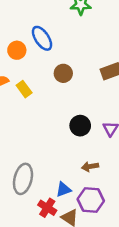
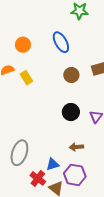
blue ellipse: (42, 38) -> (61, 42), moved
brown circle: (63, 73) -> (71, 75), moved

